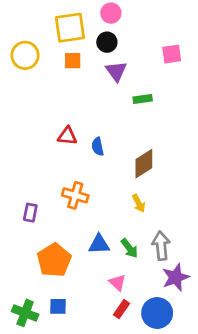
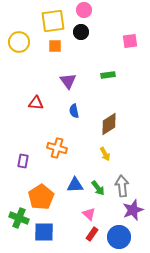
purple triangle: (116, 71) -> (68, 81), moved
red triangle: (67, 136) -> (36, 103), moved
blue square: (58, 306) -> (44, 232), size x1.5
green cross: (25, 313) -> (19, 218), moved

